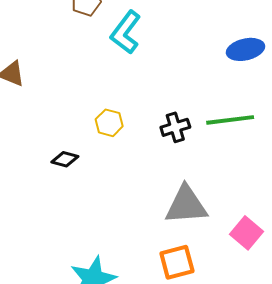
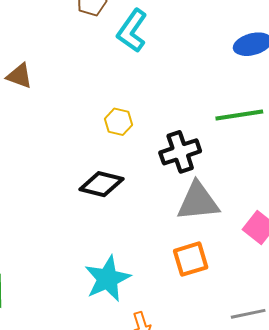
black cross: (175, 127) -> (180, 152), moved, size x1.4
black diamond: (65, 159) -> (101, 184), moved, size x1.6

